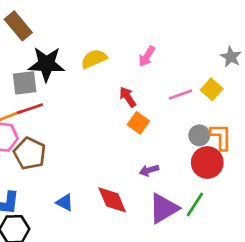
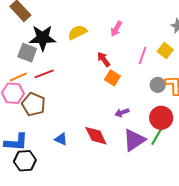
gray square: (25, 83) -> (27, 53), turned 30
pink line: (181, 95) -> (142, 56), turned -48
red line: (30, 109) -> (44, 74), moved
red circle: (207, 162) -> (161, 118), moved

